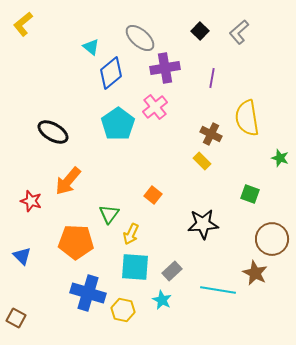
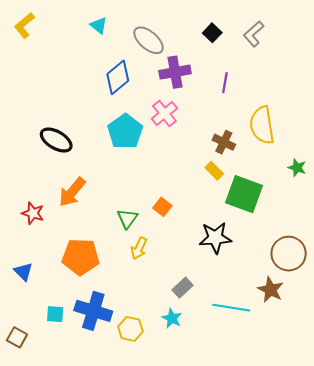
cyan triangle: (91, 47) -> (99, 25), moved
green square: (250, 194) -> (244, 194), moved, size x1.8
green triangle: (109, 214) -> (127, 219), moved
cyan square: (135, 267) -> (55, 314), moved, size x0.6

